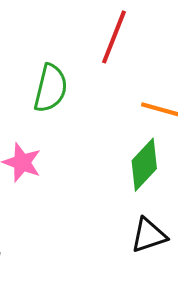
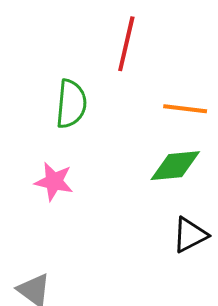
green diamond: (144, 165) -> (175, 166), turned 50

